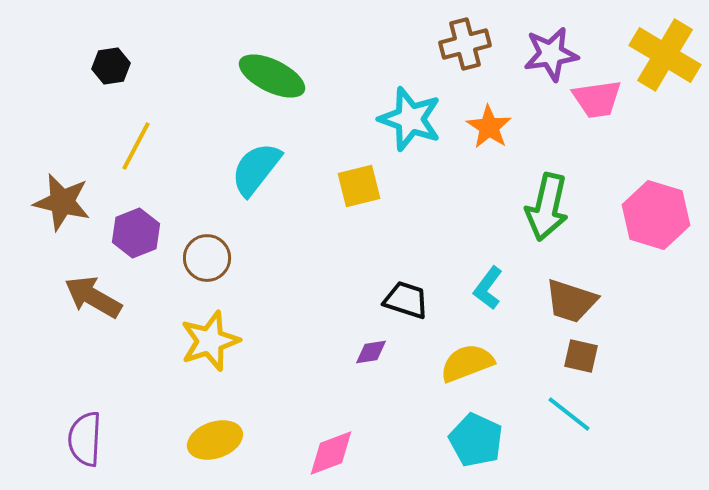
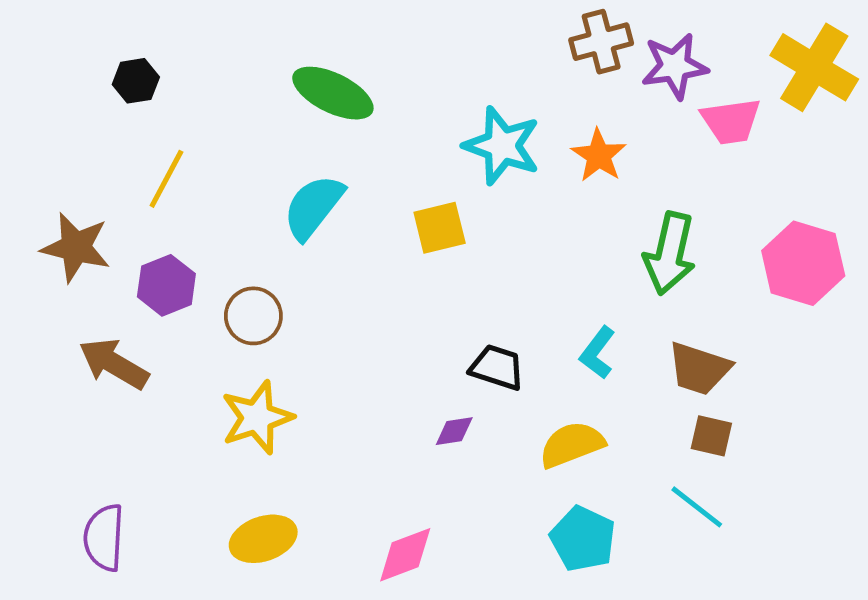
brown cross: (465, 44) -> (601, 42), moved

